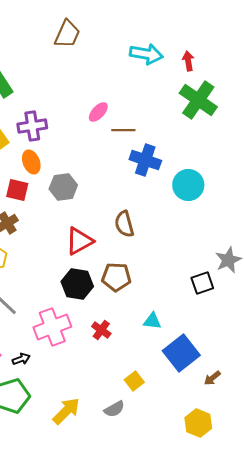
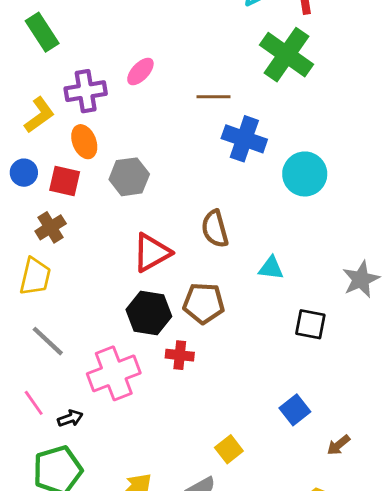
green cross: (198, 100) -> (286, 55), moved
pink ellipse: (98, 112) -> (140, 71), moved
black square: (202, 283) -> (310, 324), moved, turned 30
cyan triangle: (152, 321) -> (271, 268), moved
red cross: (101, 330) -> (180, 355), moved, turned -30
blue square: (181, 353) -> (295, 410), size x0.6

